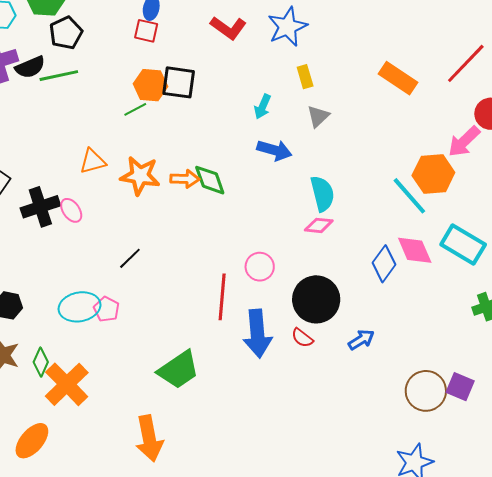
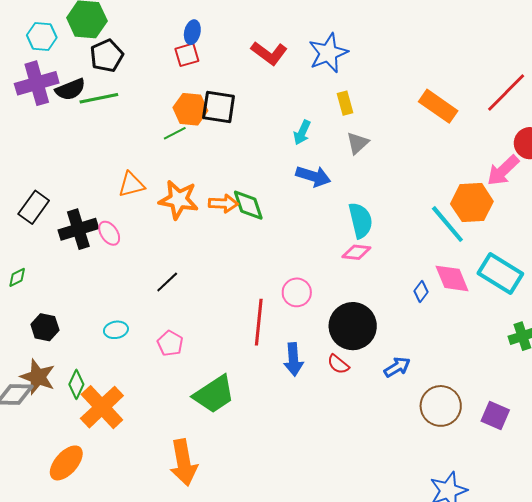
red square: (146, 31) -> (187, 55), turned -30
blue diamond: (384, 264) -> (421, 291), size x0.6
cyan ellipse: (80, 307) -> (116, 330), size x0.6
pink pentagon: (106, 309) -> (170, 343), moved
blue arrow: (257, 334) -> (293, 359), size x0.7
brown circle: (426, 391) -> (441, 406), moved

